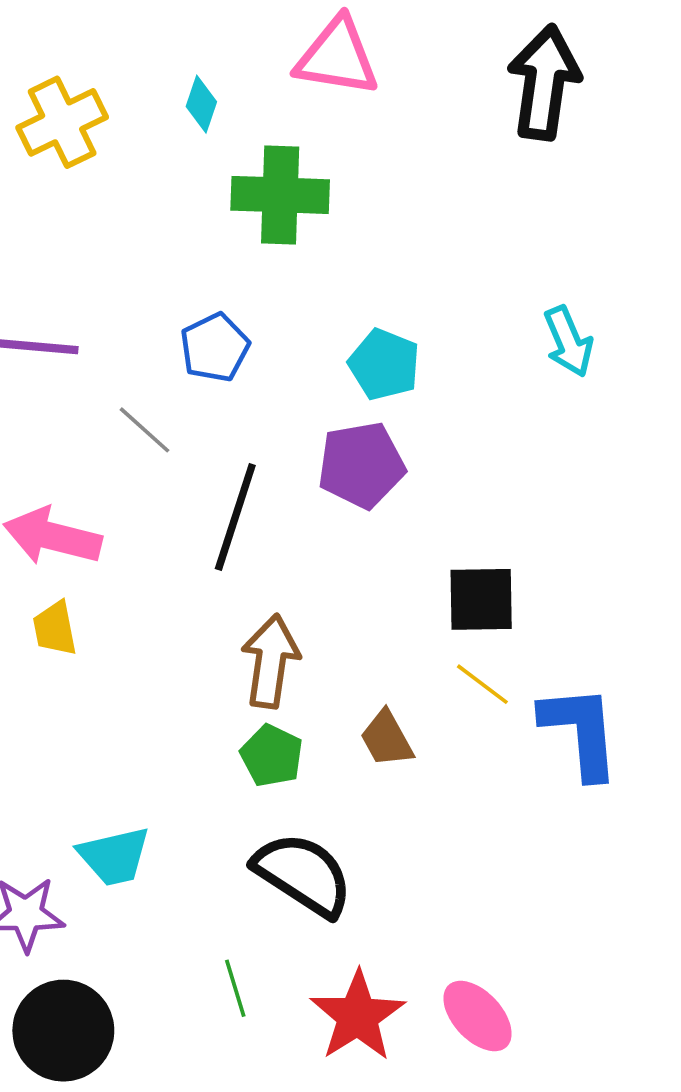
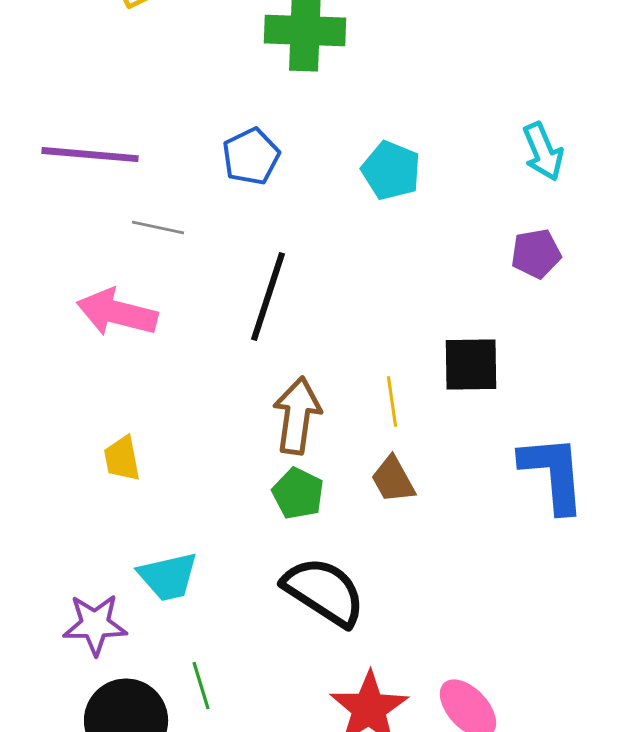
gray line: (144, 430) -> (158, 228), moved, turned -30
purple pentagon: (361, 465) -> (536, 254), moved, size x0.7
yellow trapezoid: (55, 629) -> (122, 459), moved
yellow line: (482, 684) -> (392, 402), moved, turned 45
green line: (235, 988) -> (201, 686), moved

